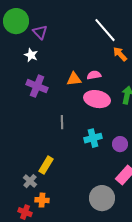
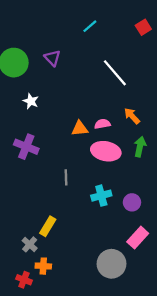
purple triangle: (40, 32) -> (52, 58), moved
orange arrow: (120, 54) -> (132, 116), moved
purple cross: (37, 86) -> (26, 147), moved

